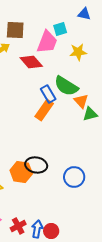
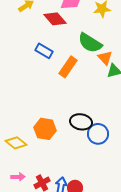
blue rectangle: (48, 94) -> (44, 51), moved, turned -30
black ellipse: (36, 165) -> (81, 122), moved

